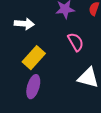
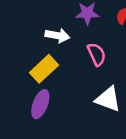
white arrow: (24, 24) -> (57, 36), moved

